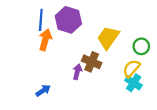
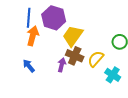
yellow trapezoid: (108, 38) -> (73, 36), moved
yellow semicircle: (131, 68) -> (96, 59), moved
blue arrow: (43, 91) -> (29, 66), moved, turned -96

